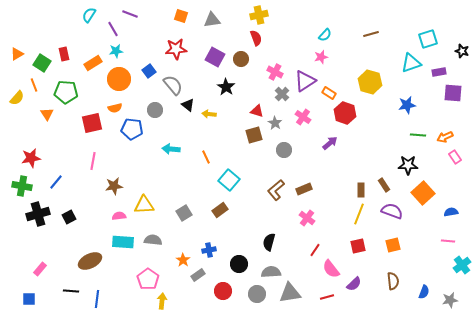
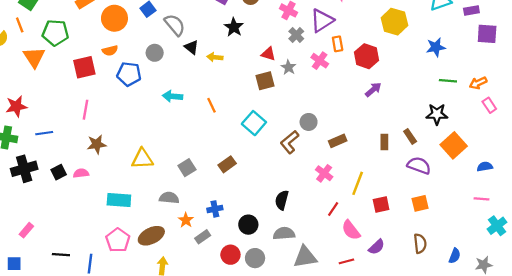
orange rectangle: (329, 93) -> (338, 44), moved, turned 48
orange triangle: (47, 114) -> (34, 57), size x1.5
purple arrow: (330, 143) -> (373, 90), moved
gray circle: (284, 150) -> (309, 122), moved
cyan square: (229, 180) -> (254, 123), moved
blue line: (56, 182) -> (44, 133), turned 42
brown star: (114, 186) -> (97, 144), moved
brown rectangle: (304, 189) -> (338, 141), moved
yellow line: (359, 214) -> (358, 183), moved
pink semicircle: (119, 216) -> (81, 173), moved
gray semicircle: (153, 240) -> (169, 198), moved
brown ellipse: (90, 261) -> (151, 236), moved
pink pentagon: (148, 279) -> (118, 240), moved
gray circle: (257, 294) -> (255, 258), moved

